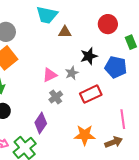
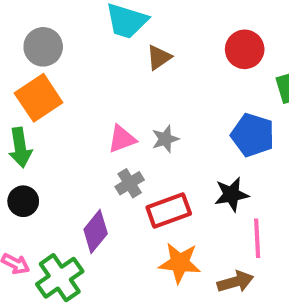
brown triangle: (65, 32) -> (159, 57), turned -40
black star: (89, 56) -> (231, 194), moved
red rectangle: (91, 94) -> (169, 210), moved

